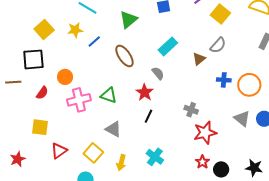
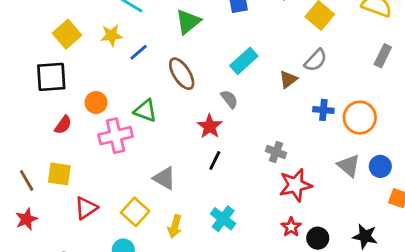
brown line: (13, 82) -> (27, 180), moved, turned 63
green triangle: (109, 95) -> (145, 111), moved

